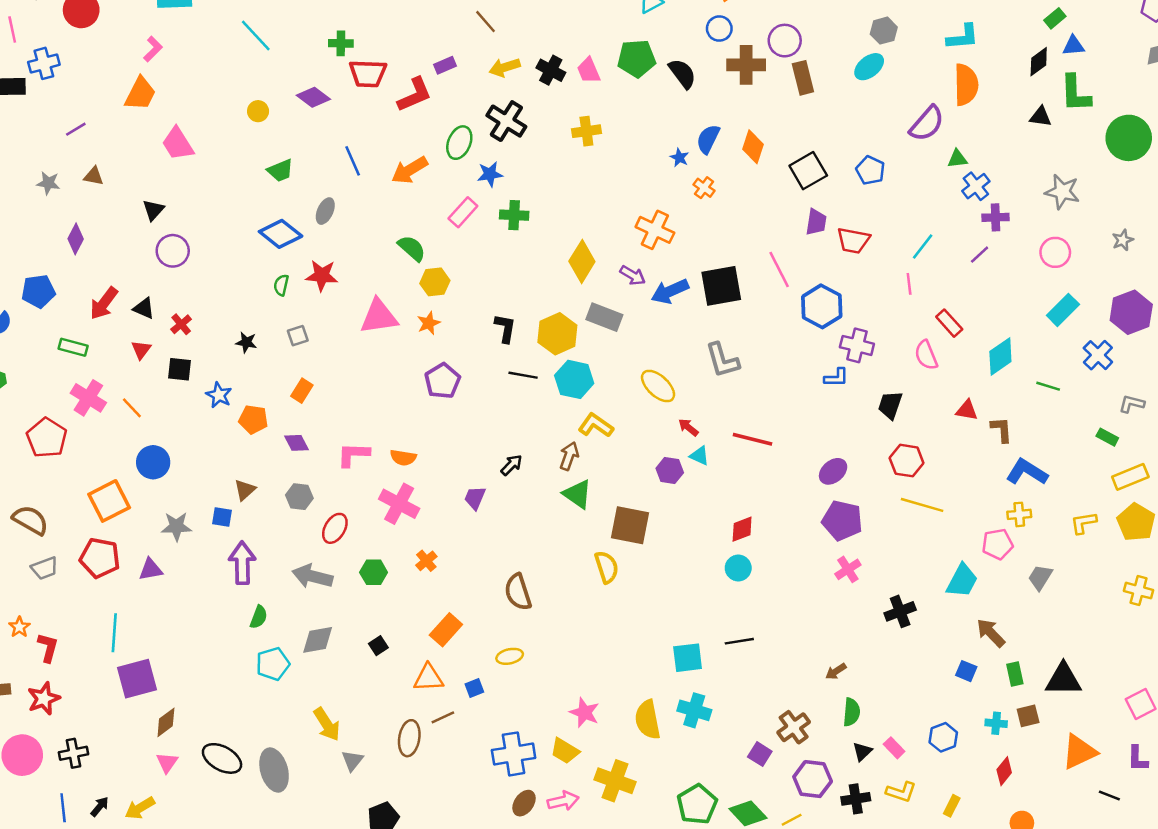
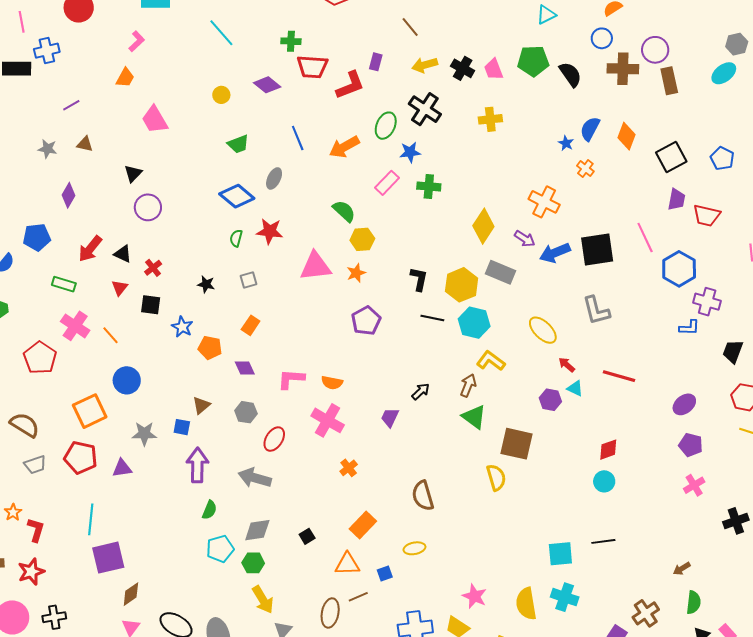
purple rectangle: (445, 65) -> (376, 62), turned -54
orange trapezoid: (140, 94) -> (125, 78), size x0.7
purple pentagon: (842, 520) -> (691, 445), size x0.7
green hexagon: (374, 572) -> (253, 563), moved

